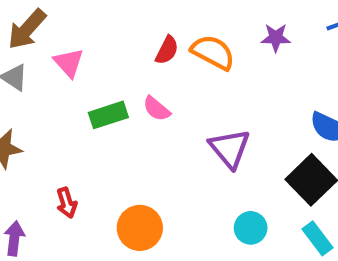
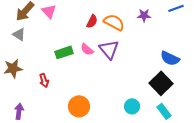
pink triangle: (69, 63) -> (49, 11), moved
purple triangle: (230, 148) -> (109, 49), moved
red arrow: (67, 203) -> (44, 80), moved

